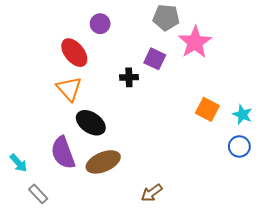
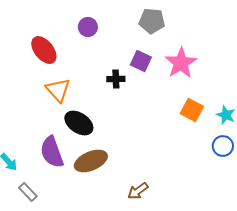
pink star: (195, 42) -> (181, 63), moved
red ellipse: (74, 53) -> (44, 50), moved

